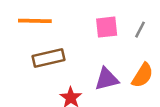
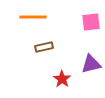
brown rectangle: (48, 58) -> (44, 47), size x0.7

